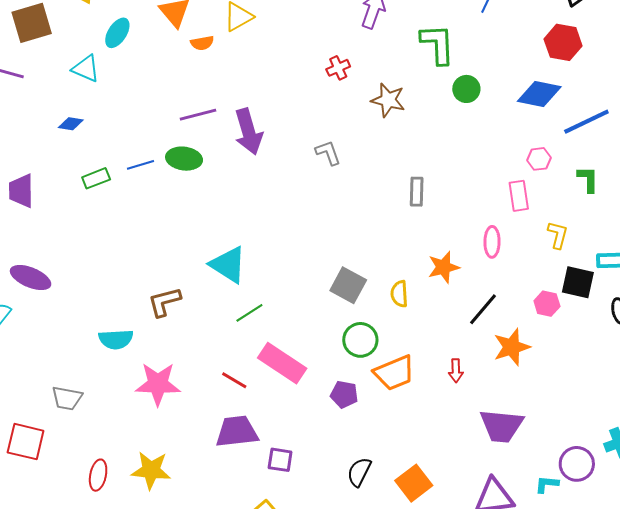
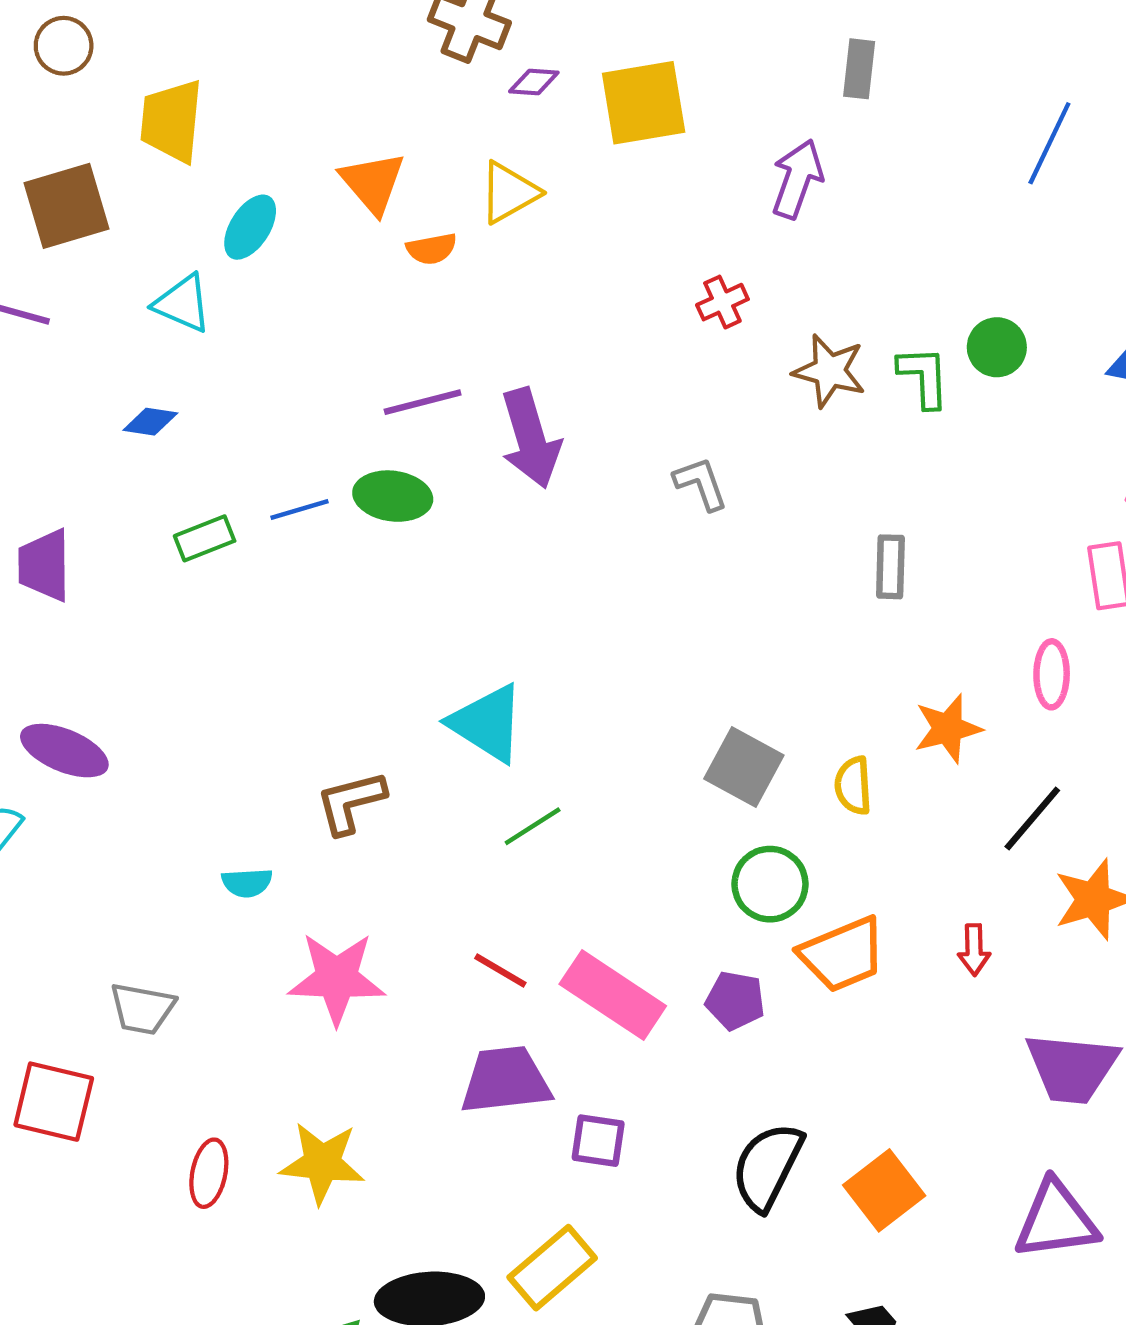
green L-shape: (438, 44) -> (924, 377), moved, size x0.7
cyan semicircle: (116, 339) -> (247, 883), size x0.7
pink rectangle: (282, 363) -> (613, 995), moved
black semicircle: (359, 472) -> (767, 1167), size x1.4

